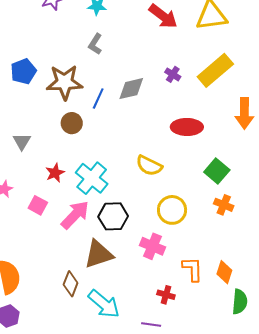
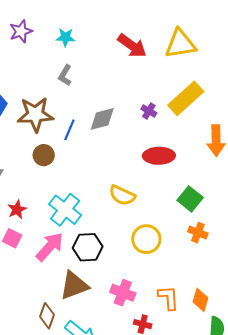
purple cross: (173, 74) -> (149, 111), moved
red star: (55, 173) -> (17, 209), moved
pink cross: (153, 246) -> (123, 293), moved

